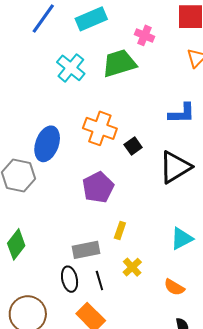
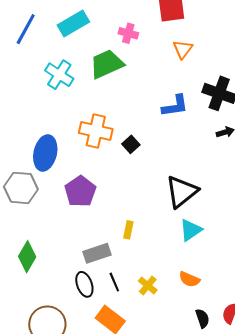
black triangle: (175, 167) -> (182, 192), moved
purple pentagon: (98, 187) -> (80, 191), moved
yellow cross: (132, 267) -> (148, 286), moved

